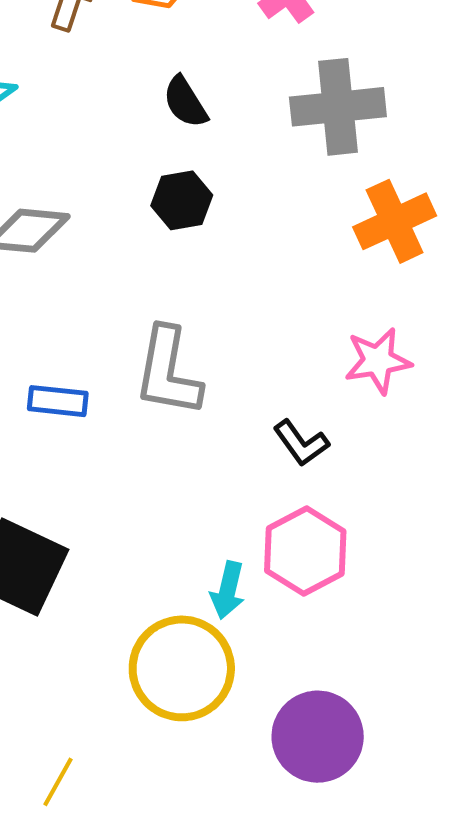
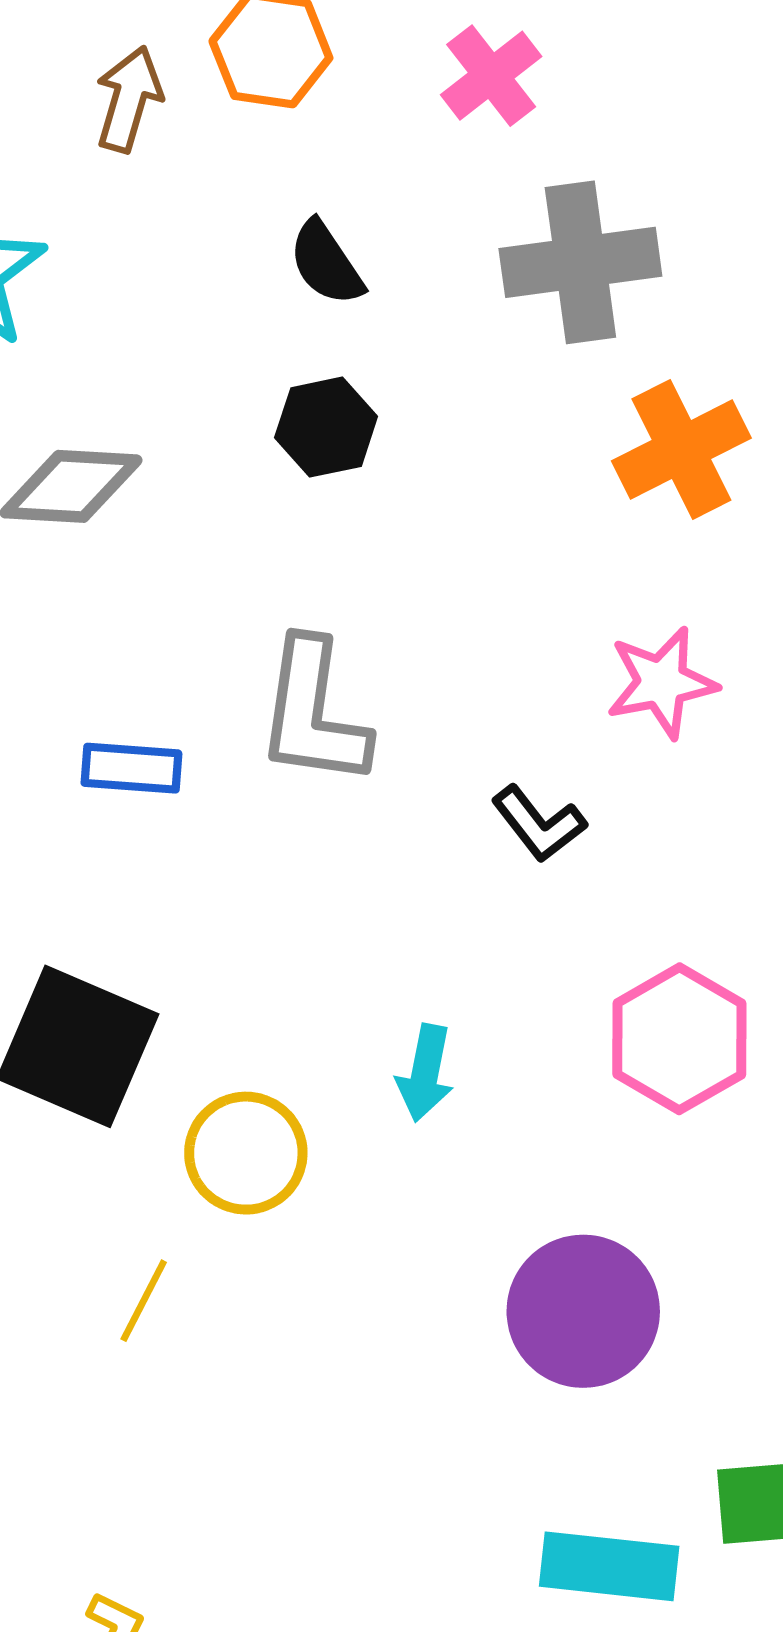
pink hexagon: (305, 551) -> (679, 1039), moved
yellow circle: (182, 668) -> (246, 1153), moved, size x0.7
yellow line: (58, 782) -> (144, 1301), moved

